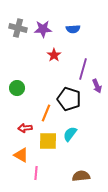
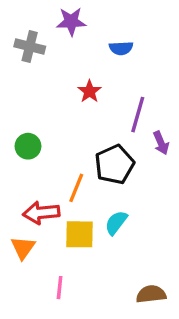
purple star: (43, 29) -> (71, 22), moved
black pentagon: (69, 99) -> (114, 164), turned 30
red arrow: (25, 128) -> (41, 213), size x1.5
orange triangle: (21, 155) -> (23, 248), moved, turned 35
brown semicircle: (81, 176) -> (151, 294), moved

